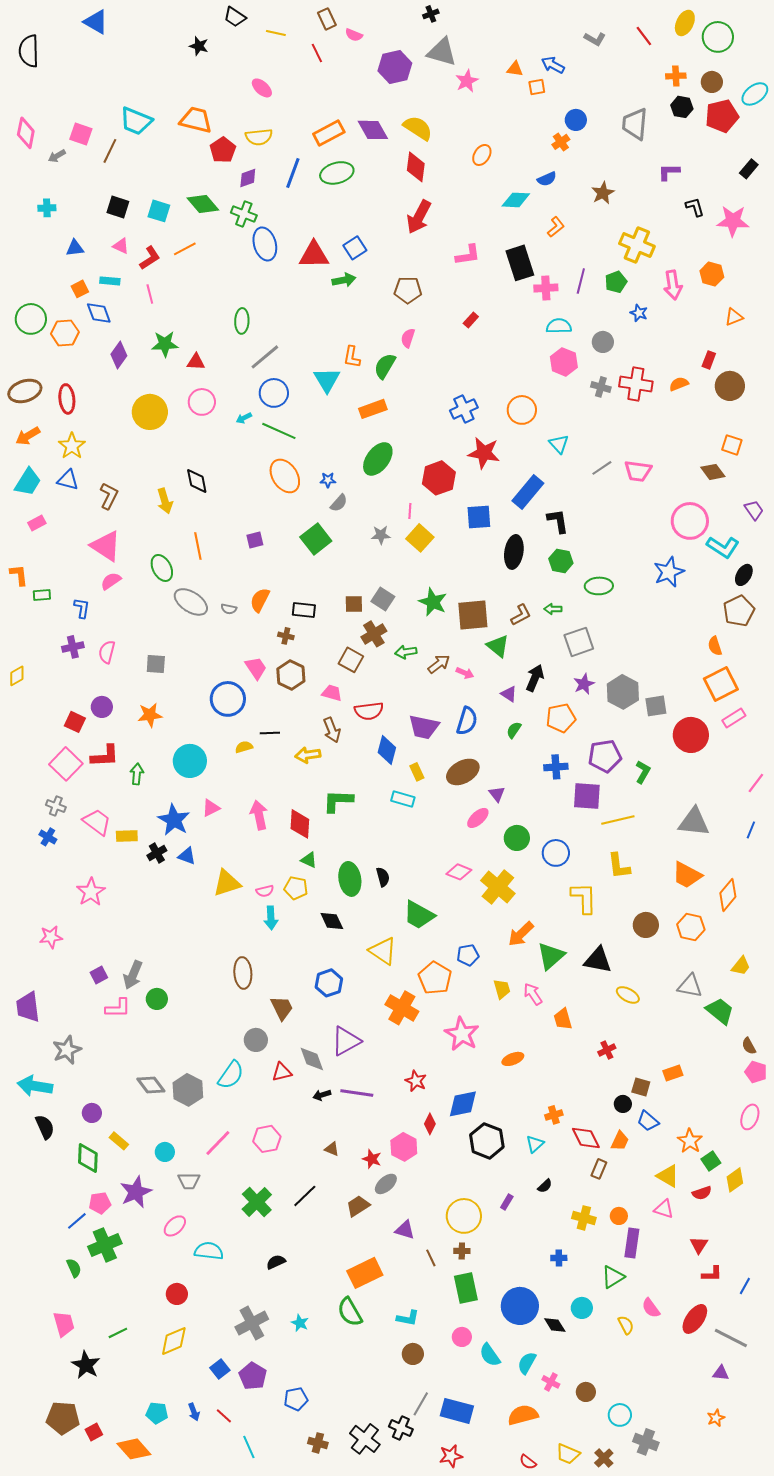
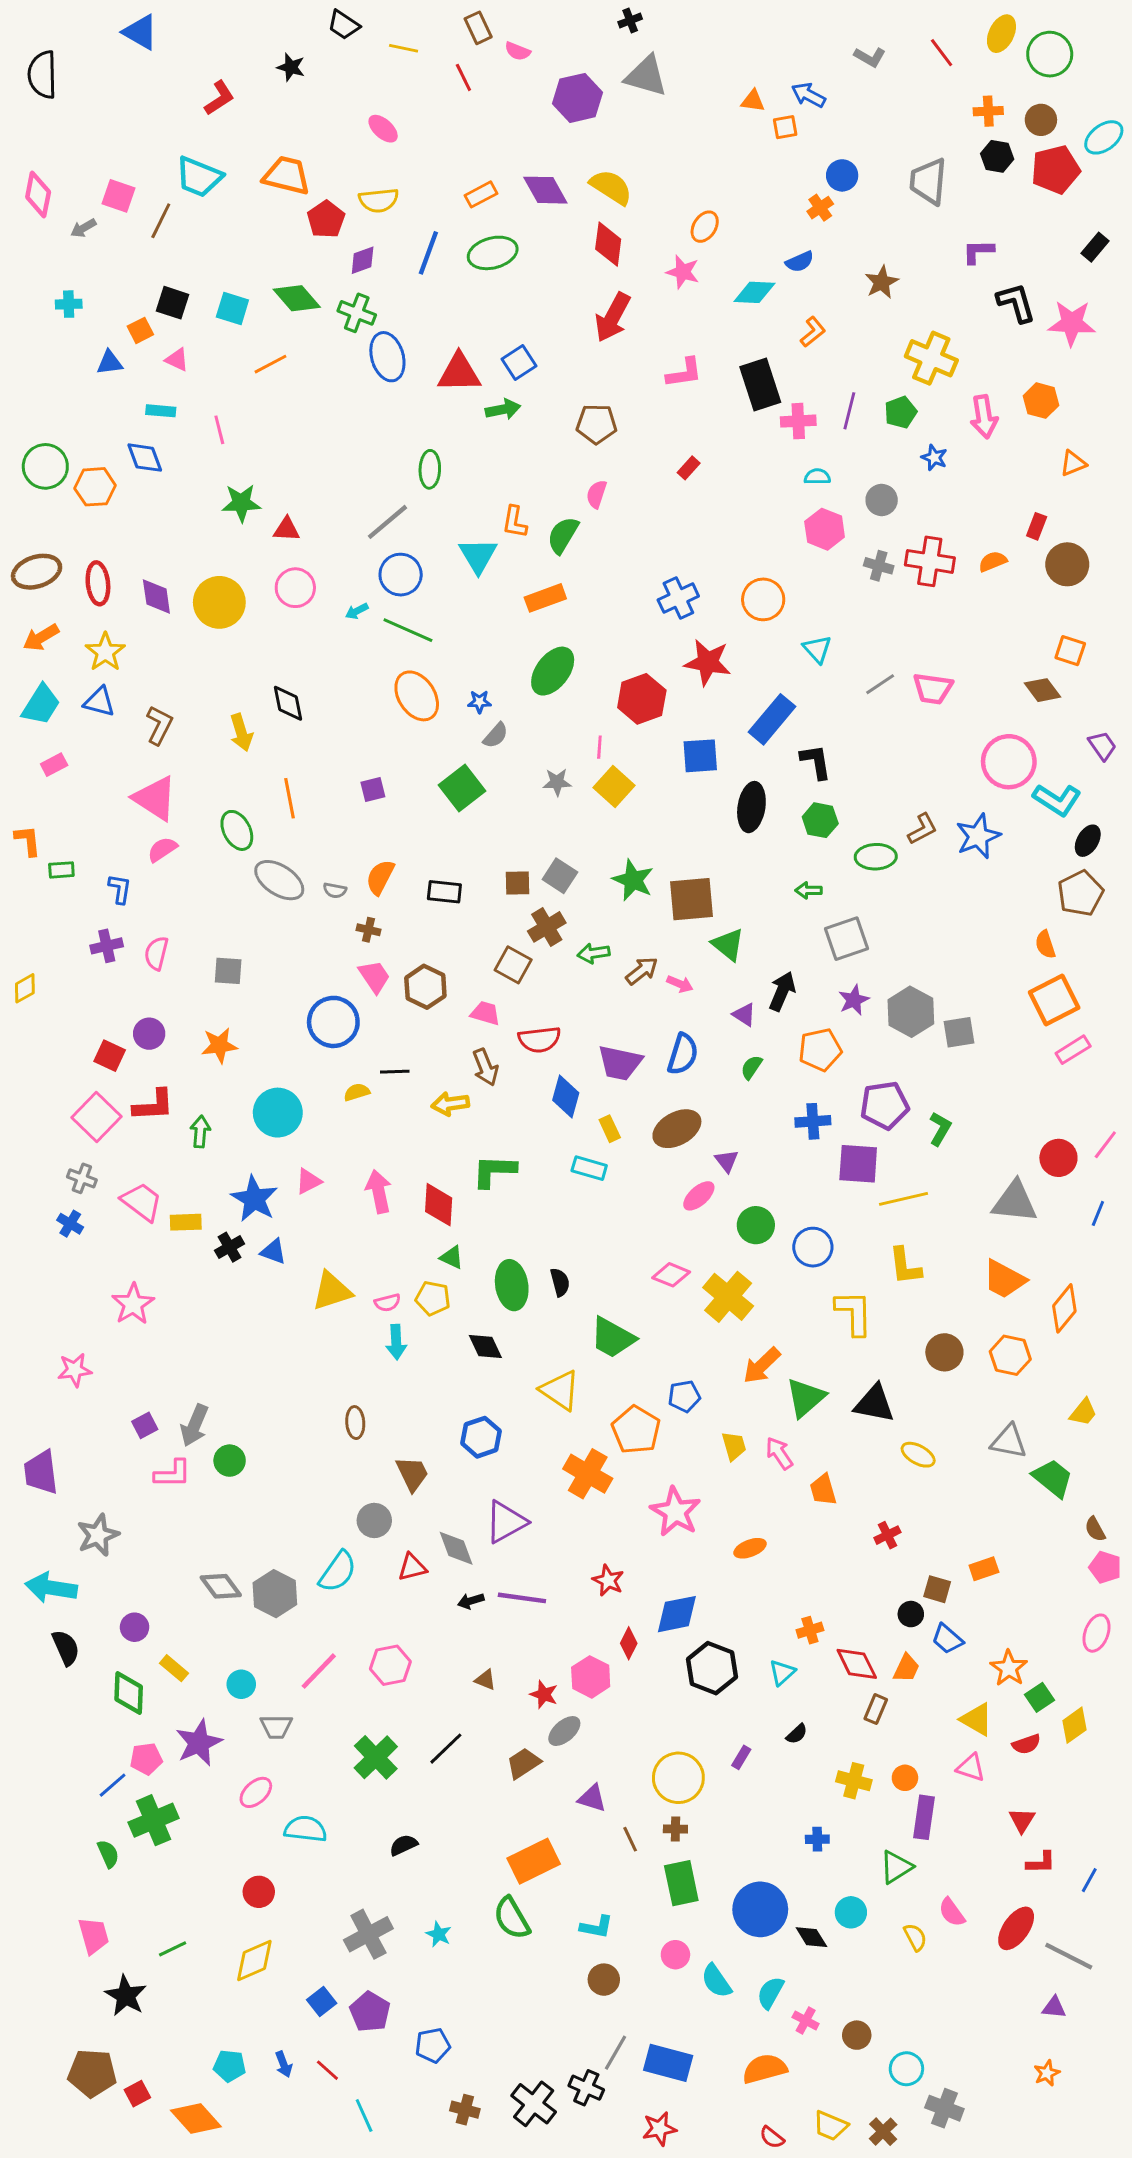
pink star: (467, 81) -> (683, 272), moved, turned -30
orange rectangle: (329, 133) -> (481, 194), size x0.7
black L-shape: (695, 207) -> (1016, 303), size x1.4
red L-shape: (150, 258) -> (219, 98), moved
orange square: (80, 289) -> (140, 330), moved
green ellipse: (242, 321) -> (430, 469), moved
cyan semicircle: (559, 326) -> (817, 477), size x0.7
purple diamond: (119, 355) -> (156, 596), moved, turned -44
brown L-shape: (521, 615) -> (923, 829), moved
brown cross: (286, 636) -> (368, 930), moved
red circle: (691, 735) -> (1058, 1158), moved, size x0.7
brown ellipse: (243, 973) -> (355, 1423), size x0.7

